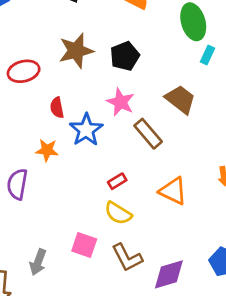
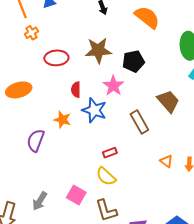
pink star: (121, 102) -> (113, 86), moved
blue star: (86, 130) -> (94, 110), turned -30
orange triangle: (173, 191) -> (166, 161), moved, size x0.6

